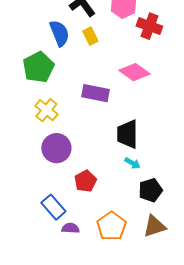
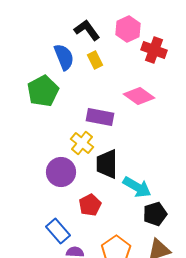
yellow cross: (46, 110) -> (82, 143), moved
black trapezoid: (127, 134) -> (107, 164), moved
cyan arrow: (132, 163) -> (137, 187), size x1.8

